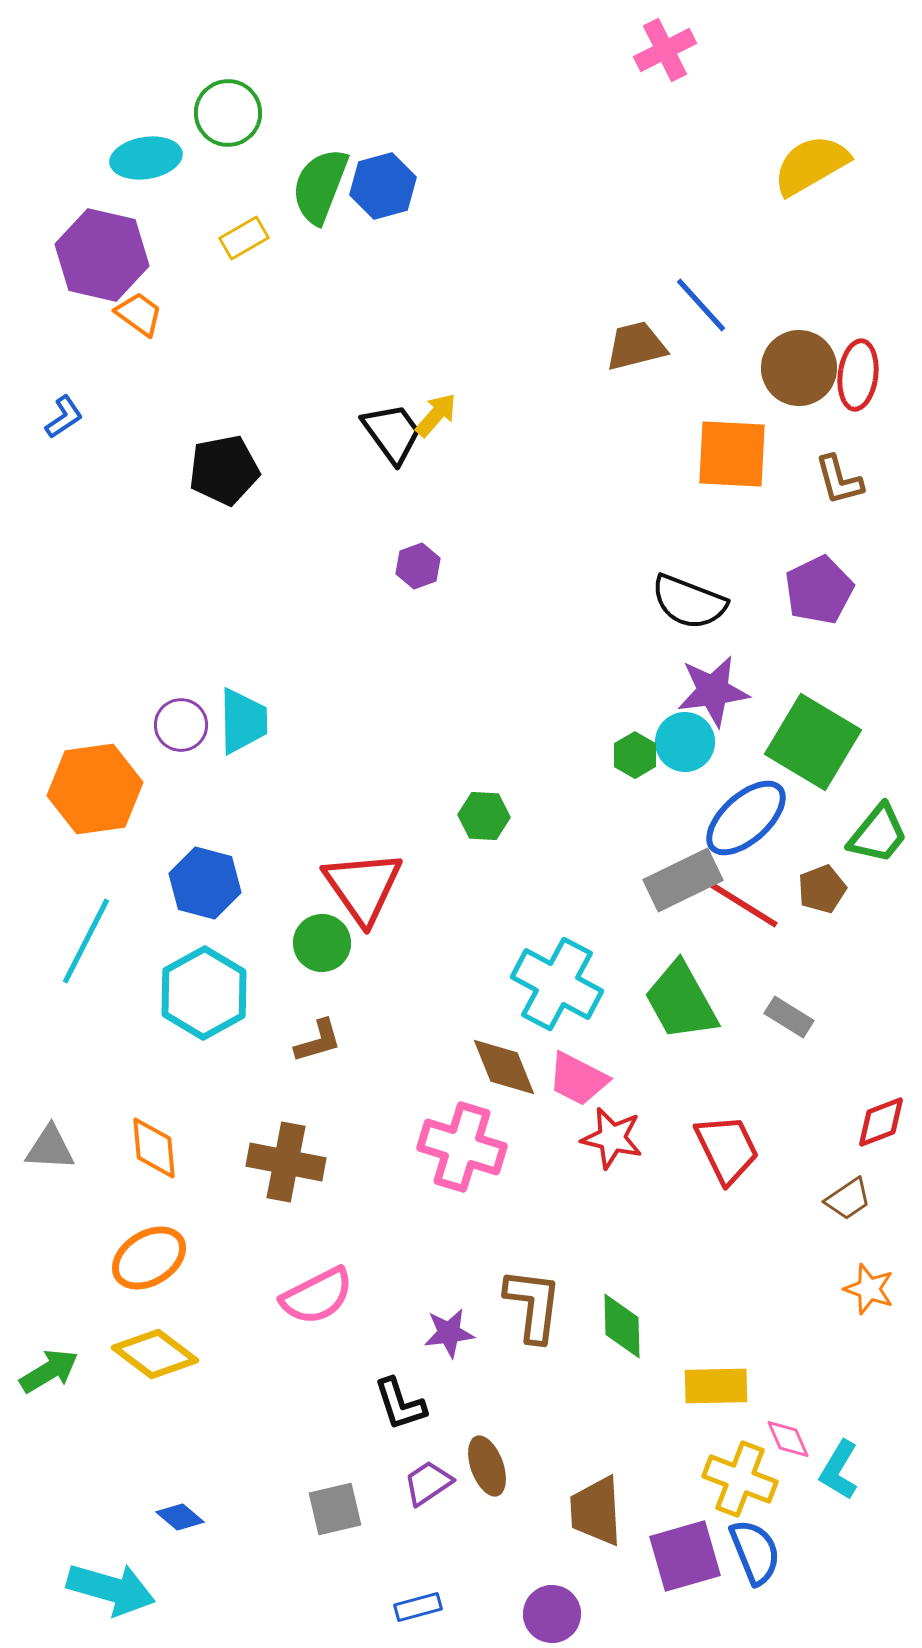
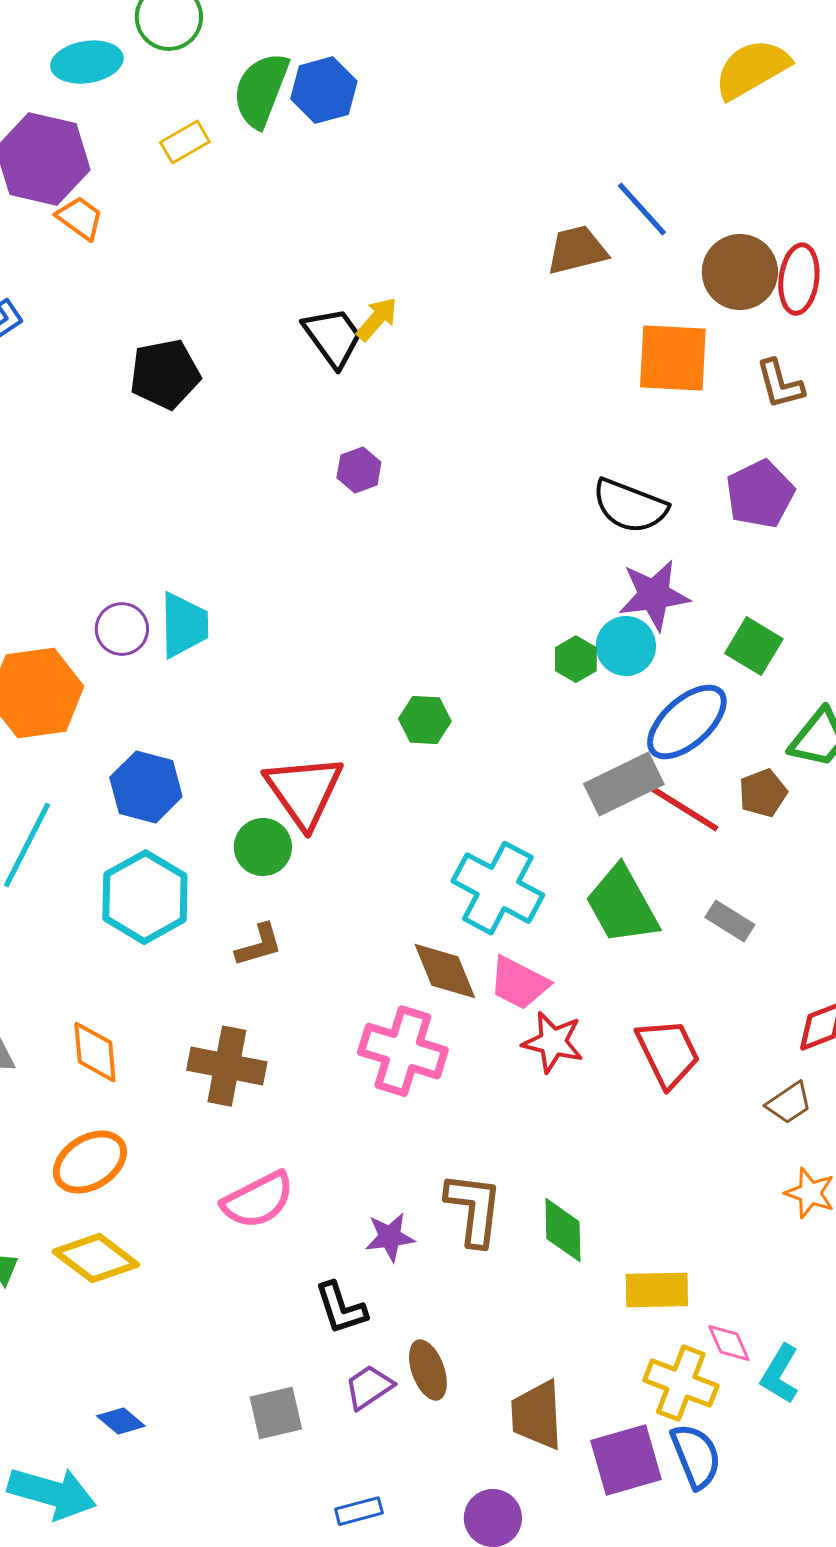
green square: (813, 742) -> (754, 646), size x0.6

